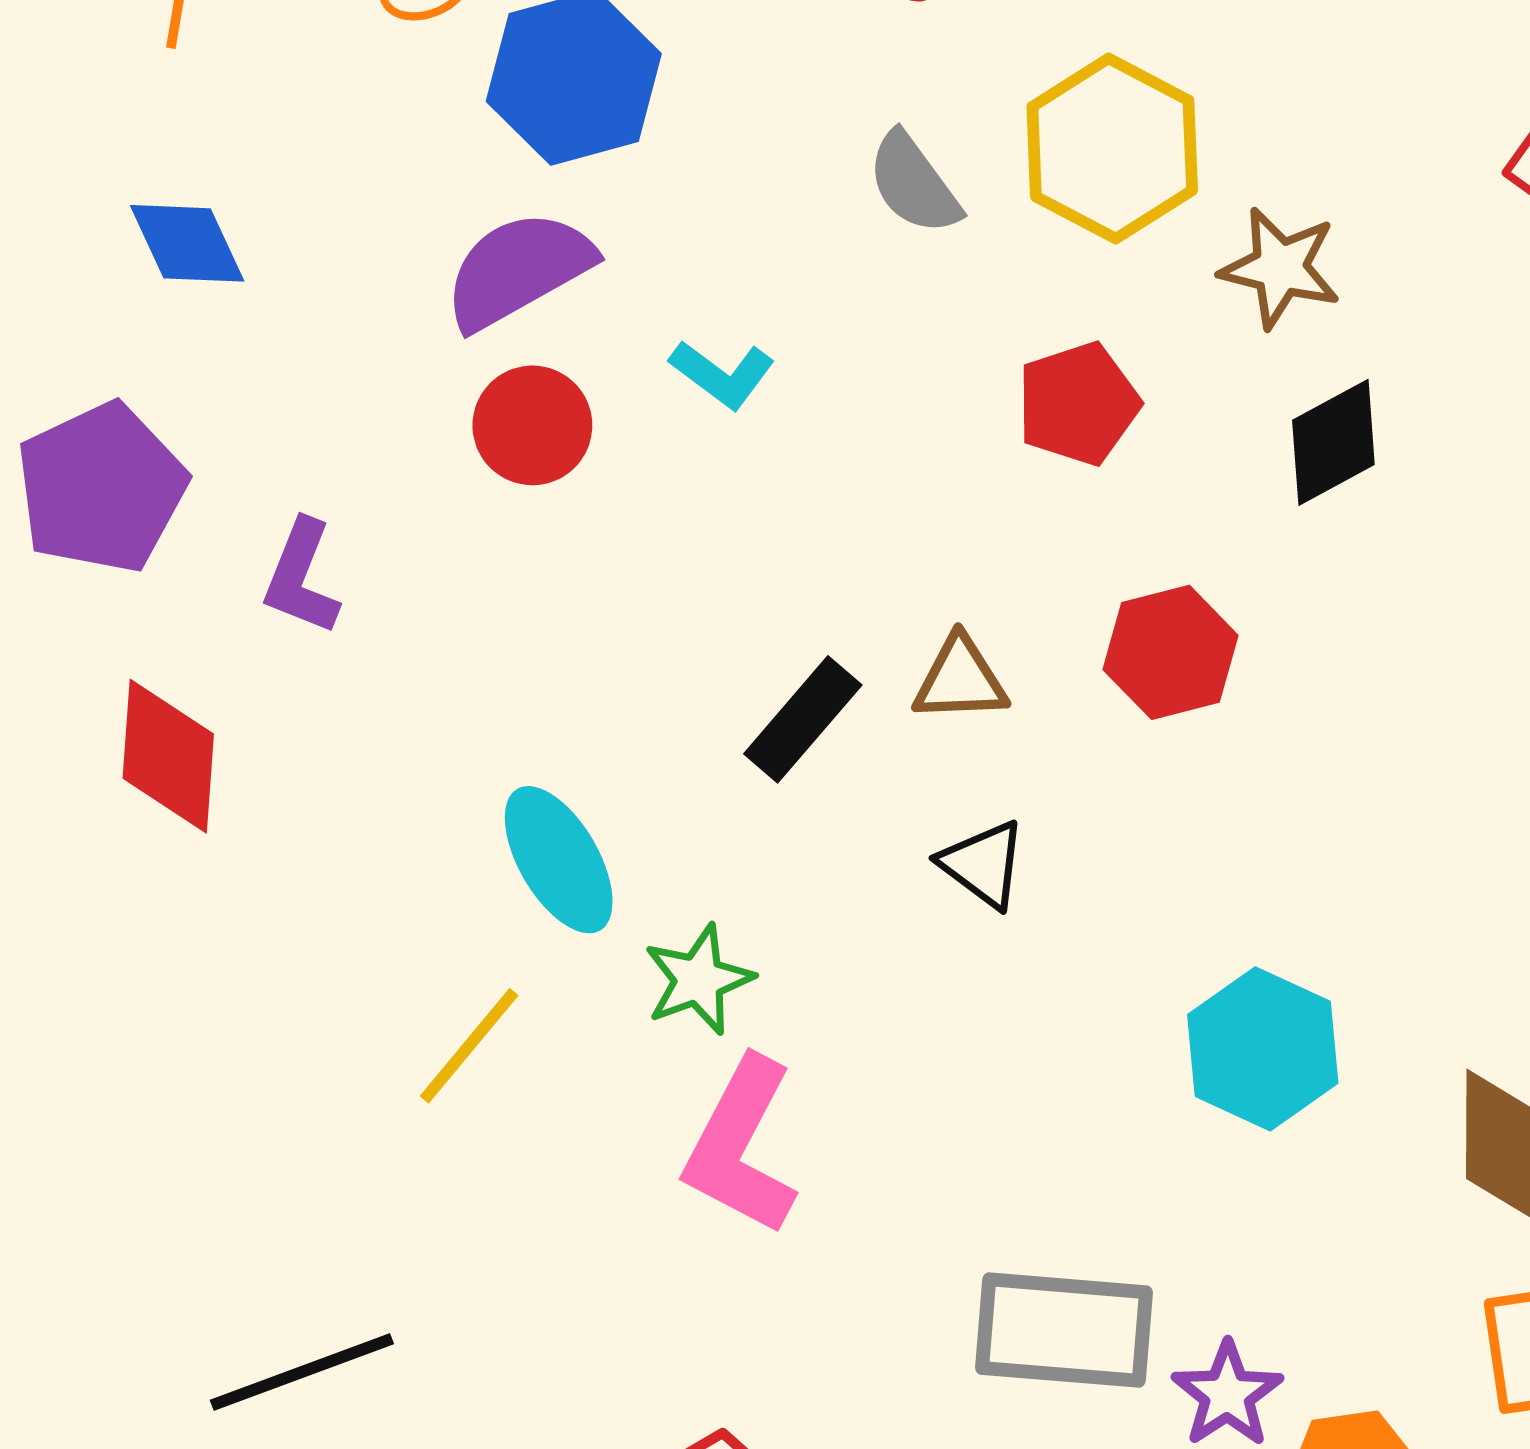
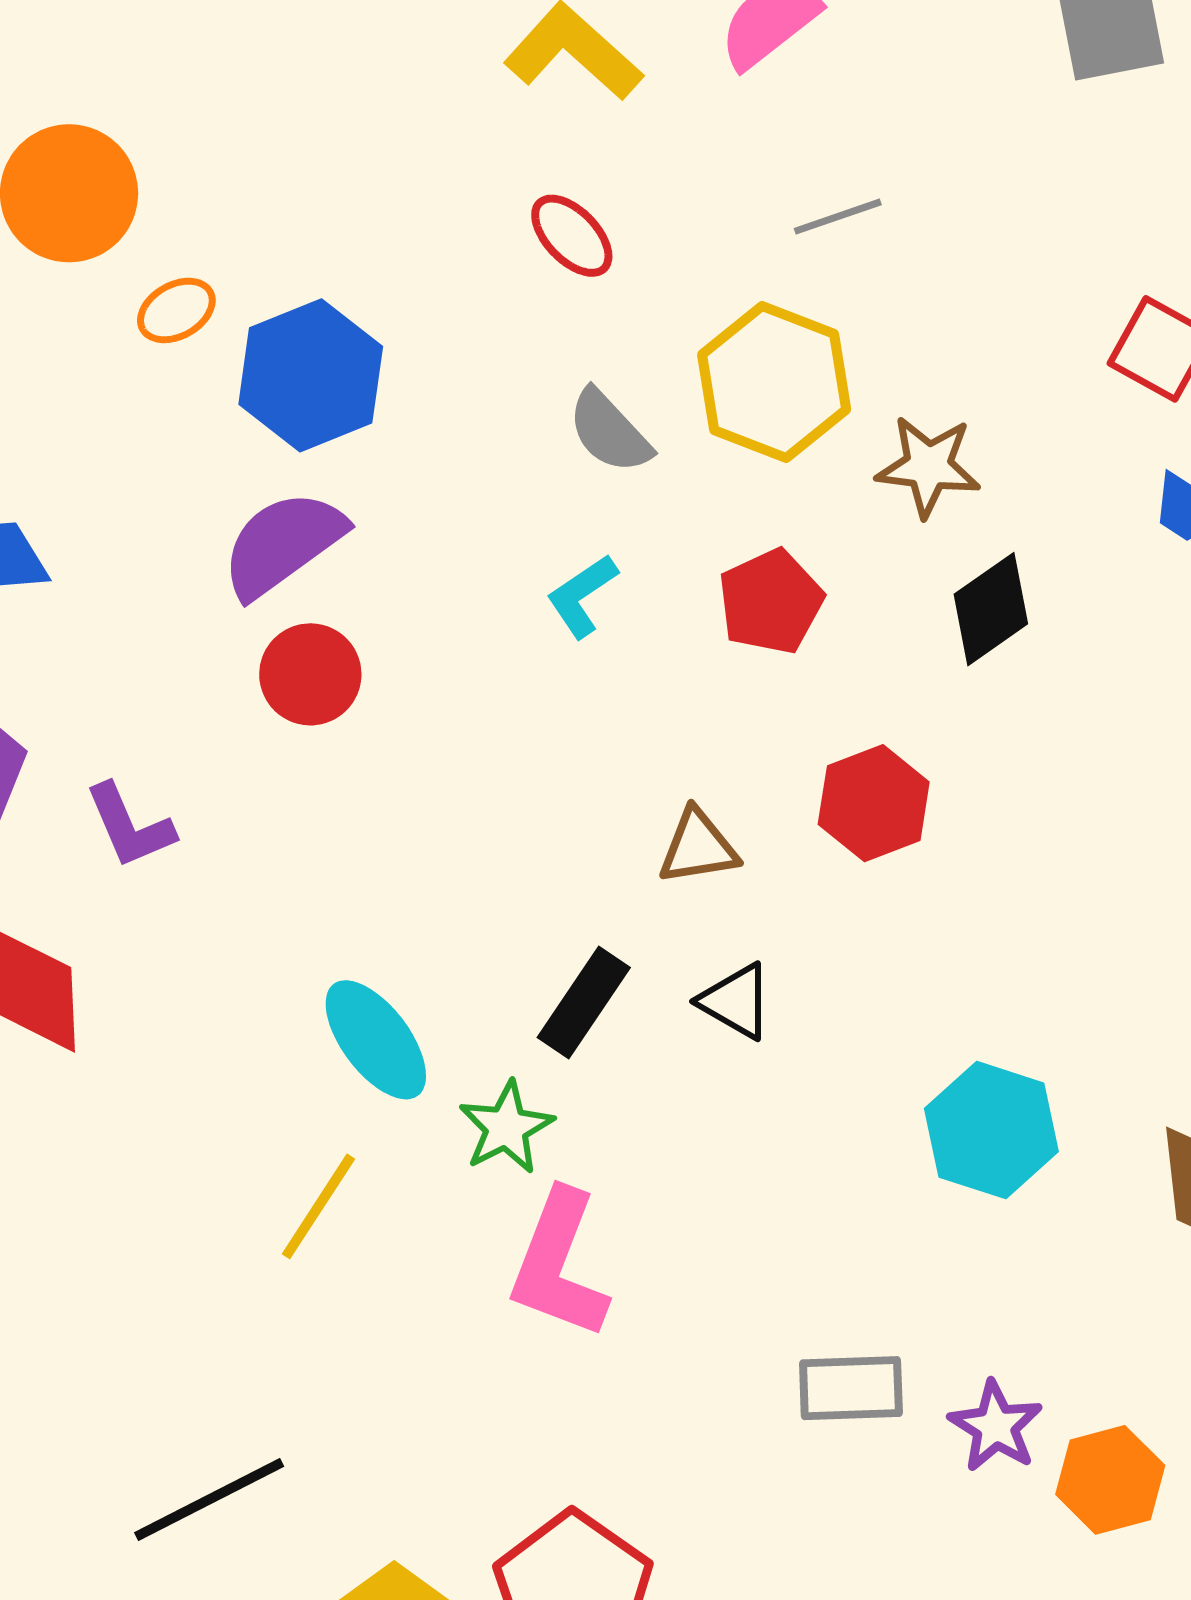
cyan L-shape: (722, 374) -> (582, 596), moved, turned 116
purple L-shape: (301, 577) -> (130, 826), turned -38
black rectangle: (803, 719) -> (584, 1003), moved
gray rectangle: (1064, 1330) -> (851, 1388), size x0.7

